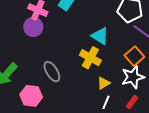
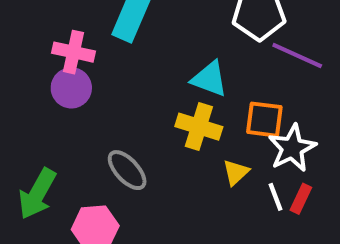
orange square: (134, 56) -> (264, 120), moved, turned -30
white line: (106, 102) -> (275, 197), moved, turned -32

